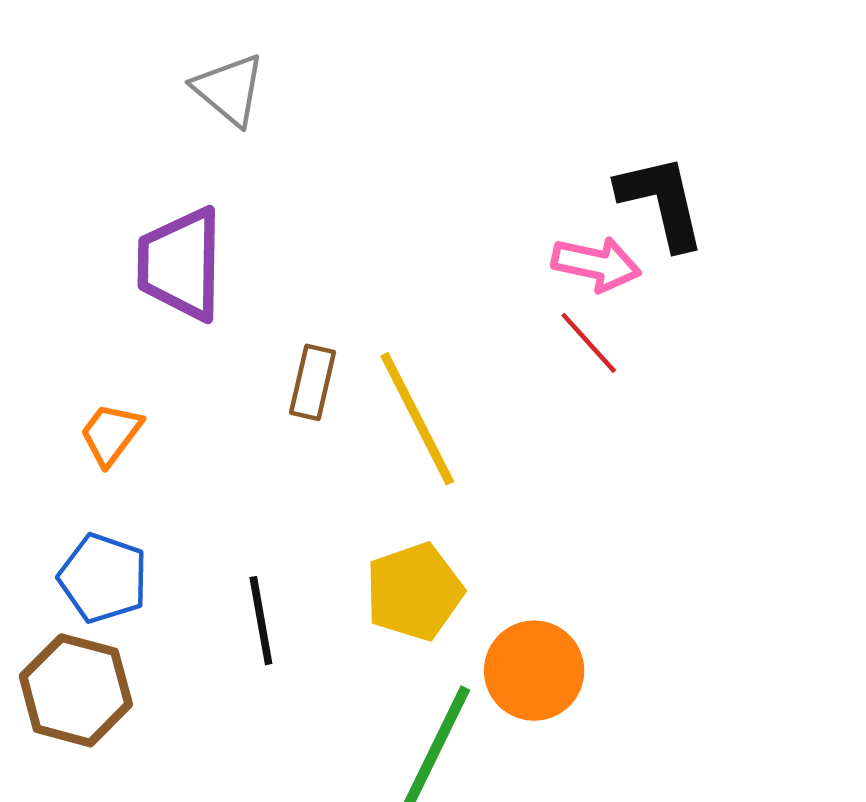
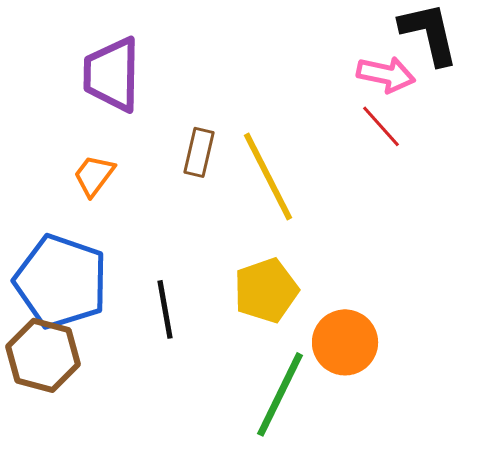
orange trapezoid: (111, 434) -> (94, 175), moved
blue pentagon: (103, 578) -> (61, 281), size x1.6

